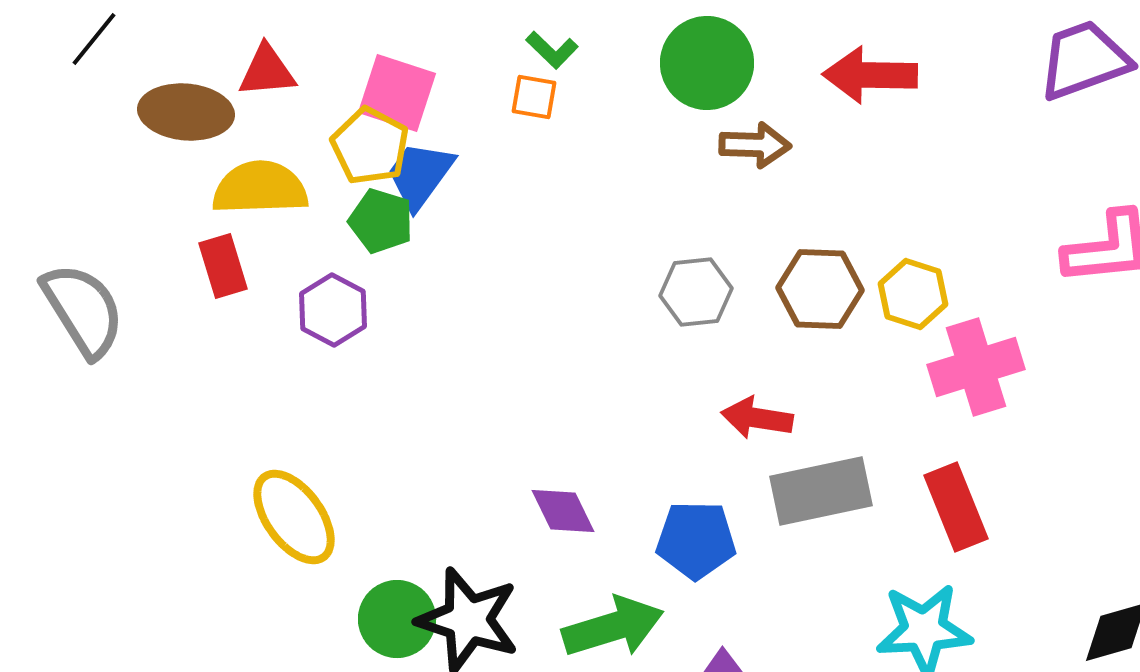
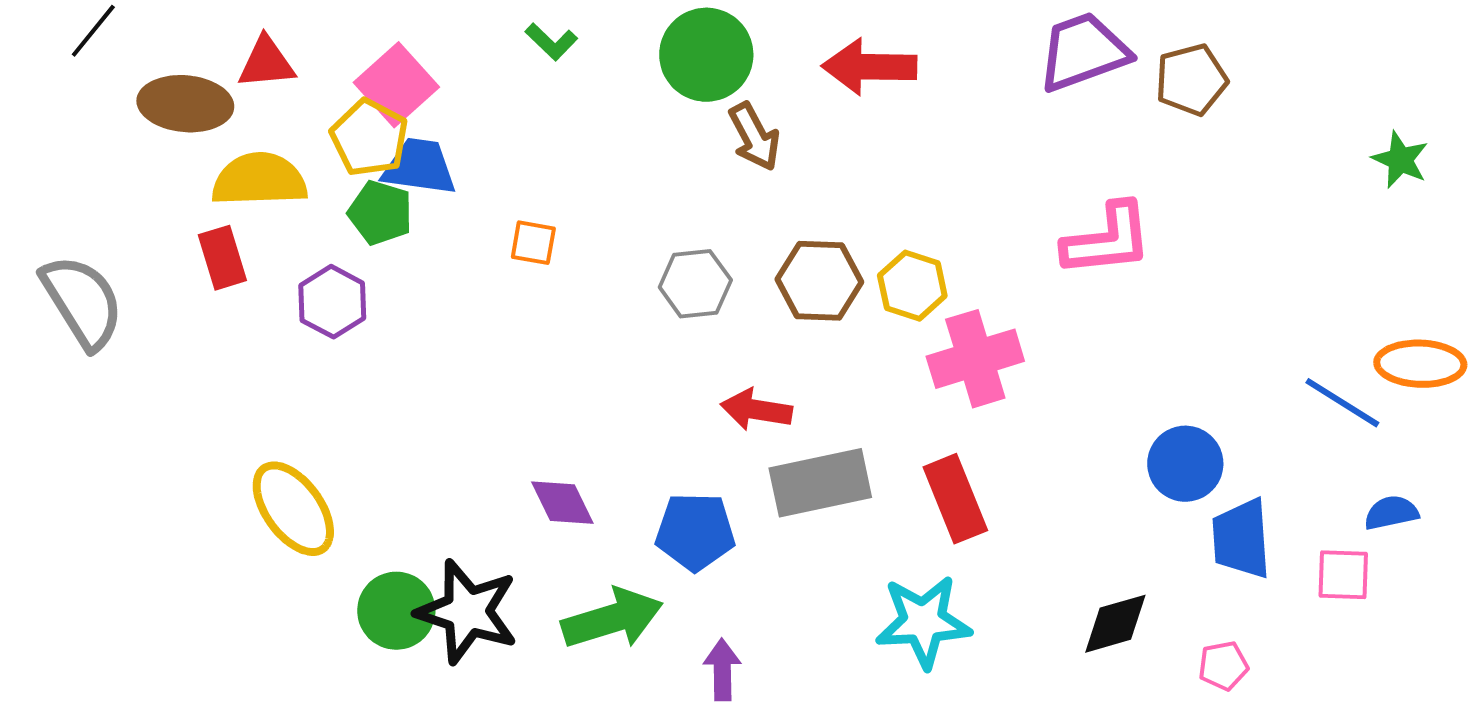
pink square: (397, 93) -> (396, 85), turned 30
orange square: (534, 97) -> (533, 243), moved
brown arrow: (755, 145) -> (754, 137), turned 60
blue trapezoid: (420, 175) -> (419, 167), turned 62

